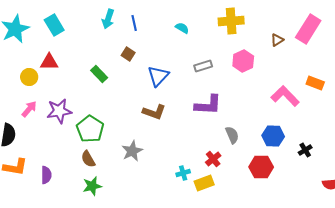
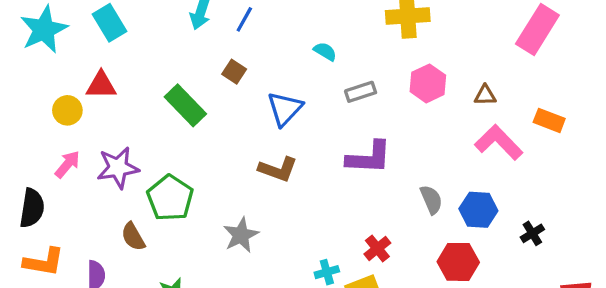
blue line: (134, 23) -> (244, 19), turned 42
cyan semicircle: (182, 28) -> (325, 51), moved
brown triangle: (277, 40) -> (485, 95), moved, turned 32
green rectangle: (99, 74) -> (185, 105), size x1.4
gray semicircle: (232, 135) -> (431, 200), moved
brown semicircle: (88, 159) -> (133, 237), moved

